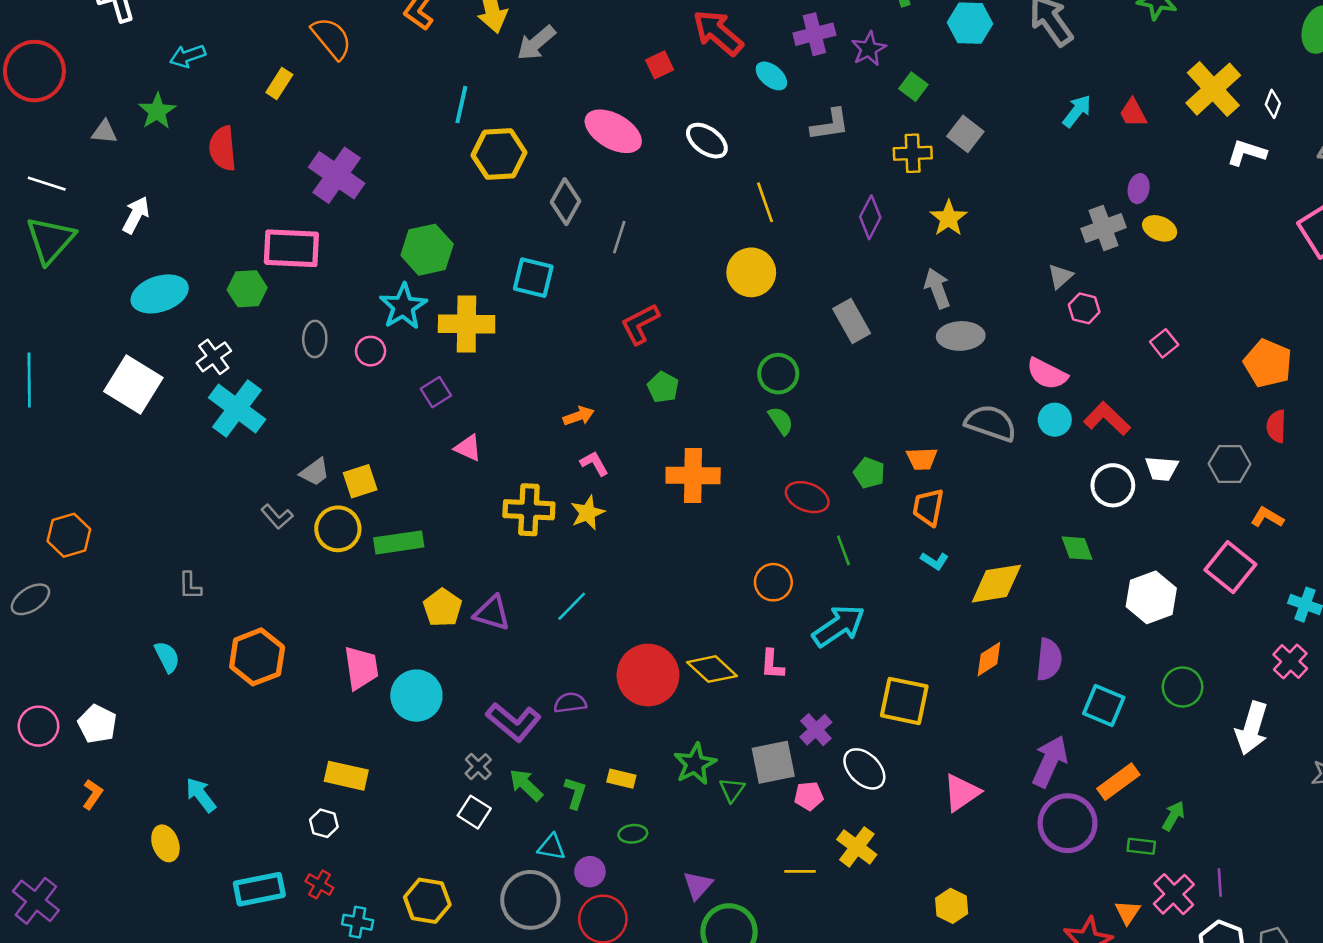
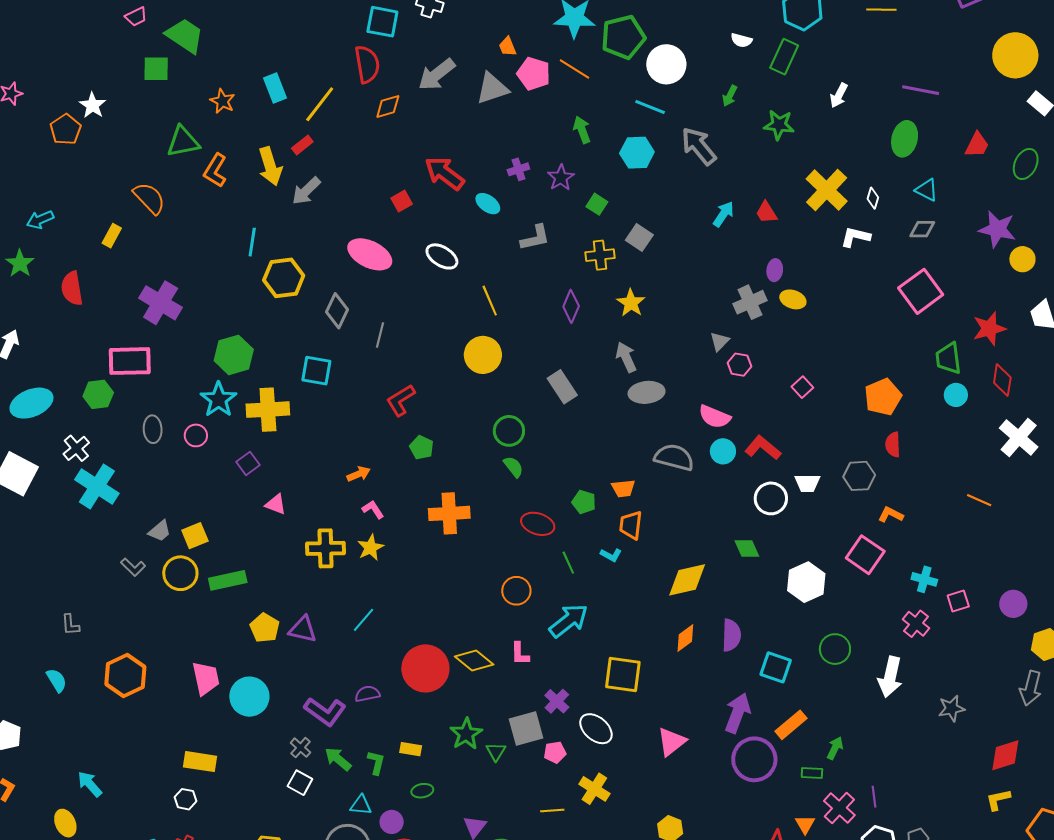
purple cross: (814, 34) -> (518, 169), size x0.7
orange pentagon: (1268, 363) -> (883, 397), turned 30
cyan L-shape: (934, 561) -> (611, 555), moved

